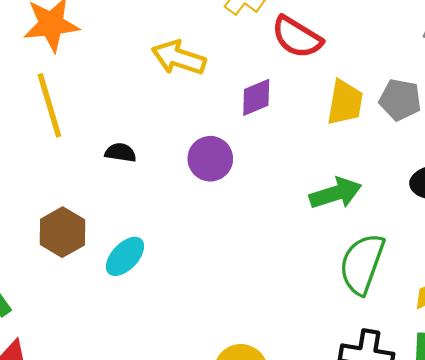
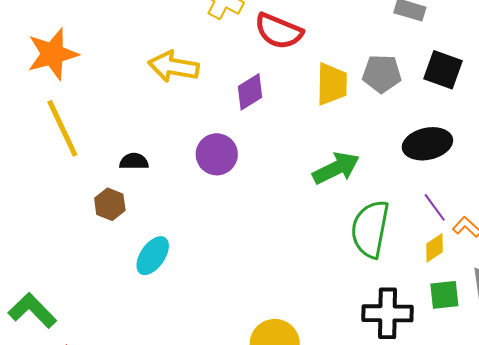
brown hexagon: (62, 232) -> (110, 204), moved, size x0.7

